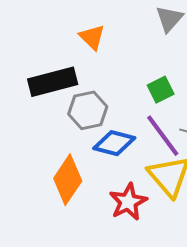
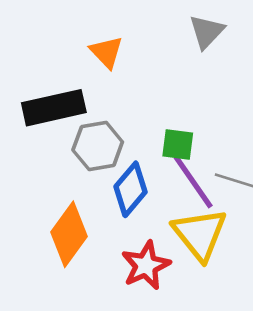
green square: (161, 90) -> (178, 144), moved, turned 32
blue diamond: (114, 143) -> (131, 189), turned -66

